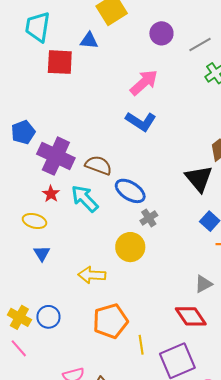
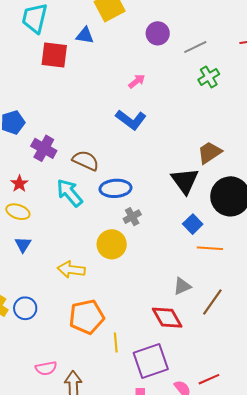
pink arrow: (144, 83) -> (137, 81), size x0.6
purple cross: (56, 156) -> (44, 148), size x0.7
blue ellipse: (130, 191) -> (115, 188), turned -40
red star: (51, 194) -> (19, 184), moved

